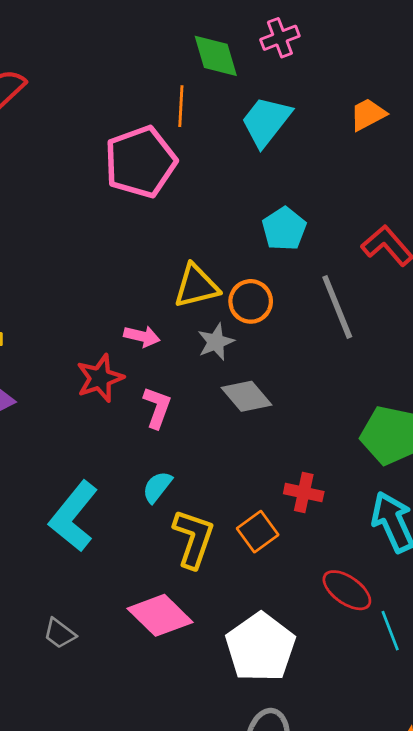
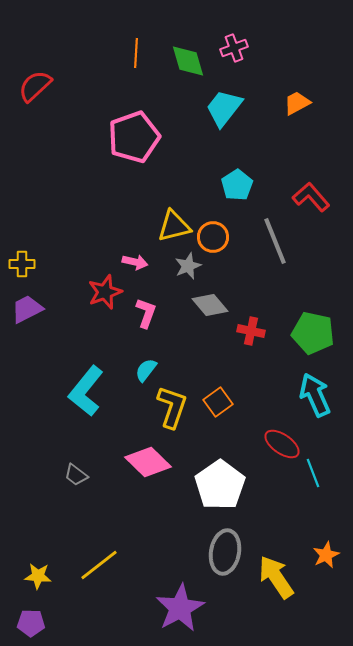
orange line: (181, 106) -> (136, 53), moved
red cross: (304, 493) -> (251, 331), moved

